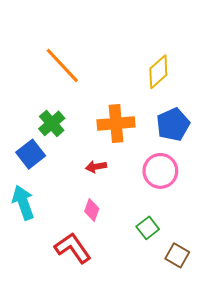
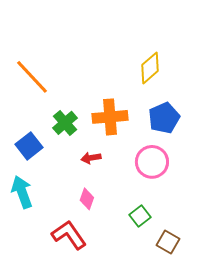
orange line: (62, 65) -> (32, 77), moved
green cross: (52, 123) -> (65, 123), moved

